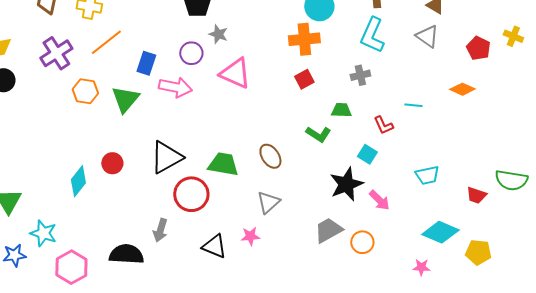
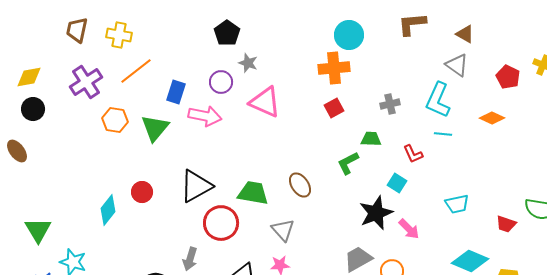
cyan L-shape: (372, 35) -> (438, 100), moved
green L-shape: (318, 134) -> (348, 163), turned 120
gray triangle: (268, 202) -> (283, 230), moved, turned -30

